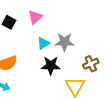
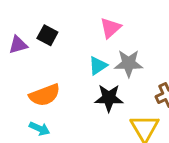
pink triangle: (35, 17) -> (110, 28), moved

